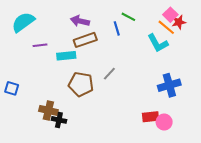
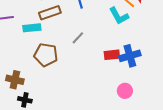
gray line: (109, 74) -> (78, 38), moved
red rectangle: (150, 117) -> (112, 55), moved
black cross: (59, 120) -> (25, 100), moved

